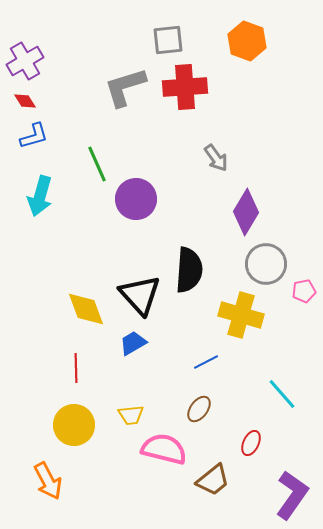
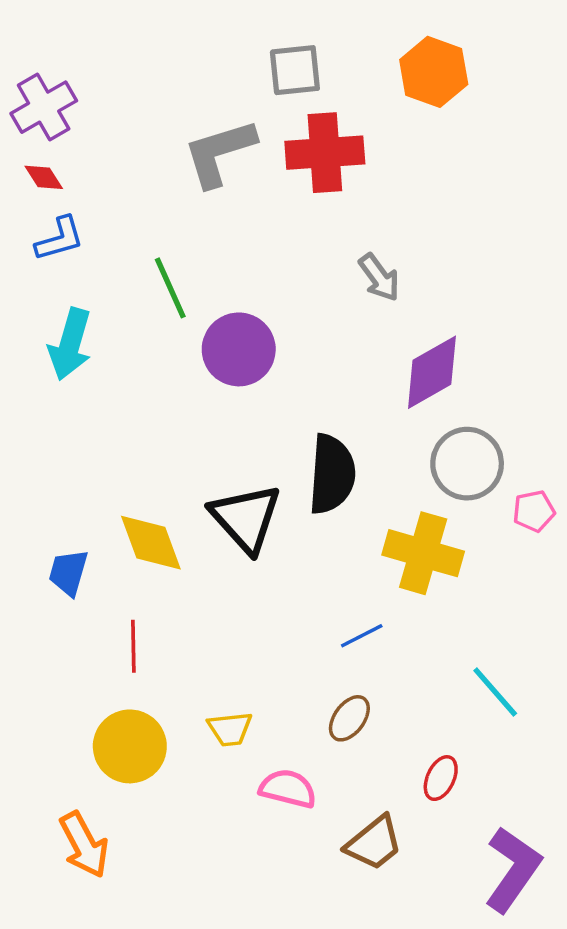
purple diamond: (246, 212) -> (432, 372), turned 30
blue trapezoid: (133, 343) -> (68, 573), moved, turned -44
pink semicircle: (164, 449) -> (288, 789), size x0.7

